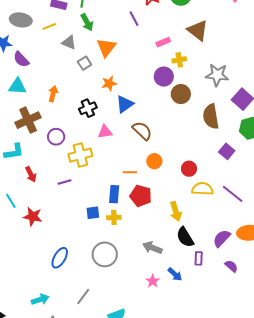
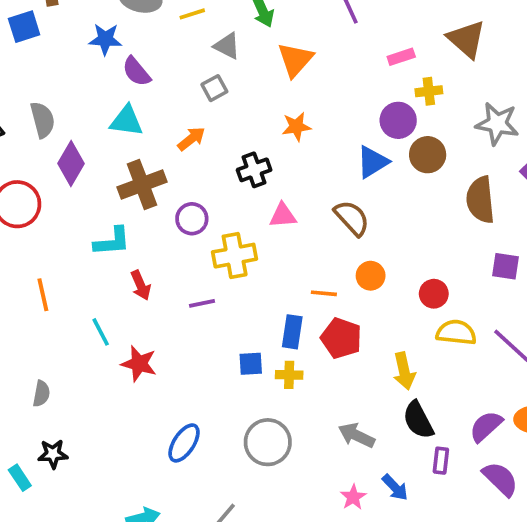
gray square: (85, 63) -> (214, 88), moved
orange arrow: (53, 94) -> (191, 139), turned 35
blue triangle: (125, 104) -> (372, 162), moved
purple square: (227, 151) -> (506, 266), turned -35
purple semicircle: (231, 266) -> (500, 479), size x1.5

